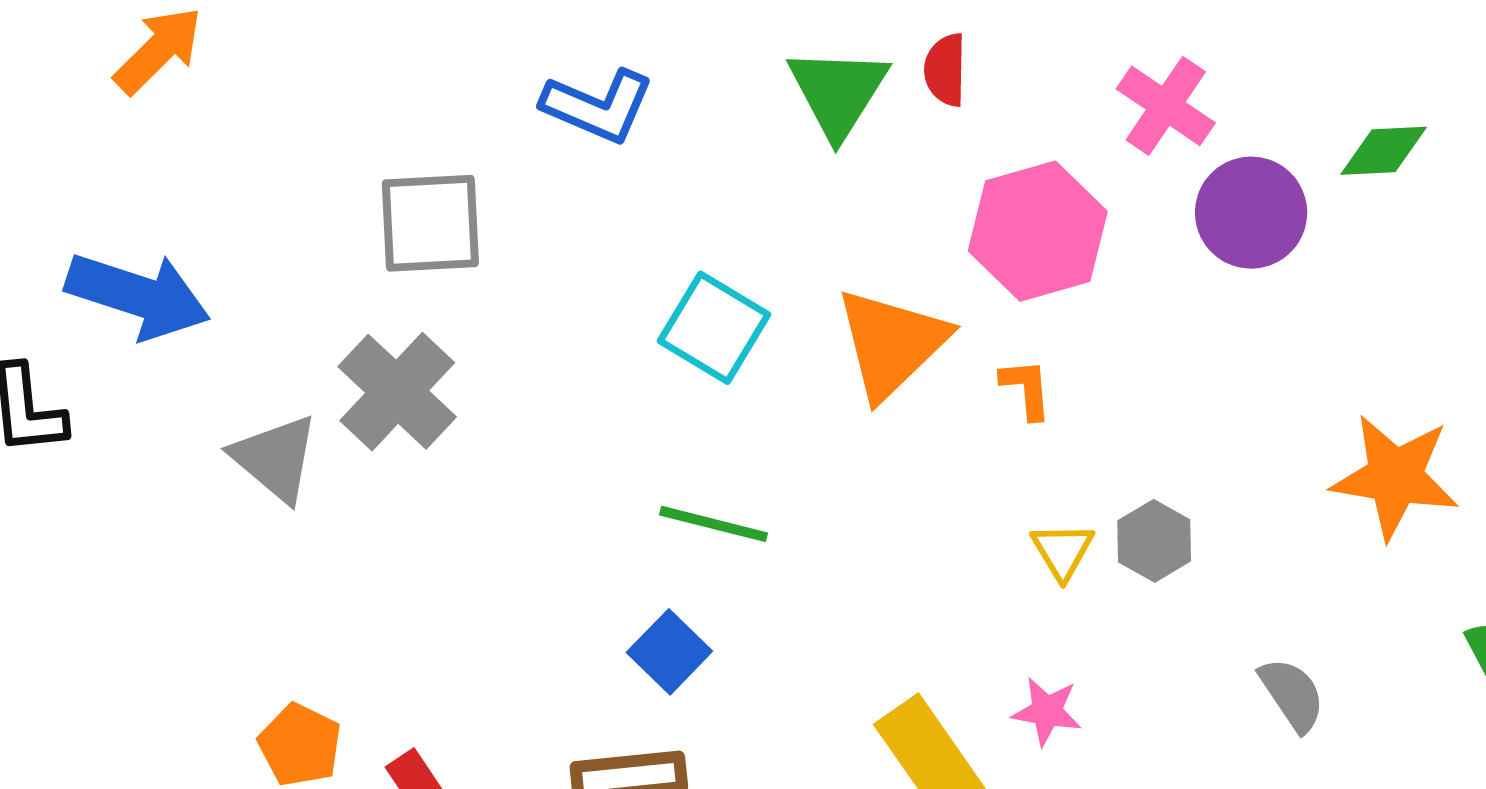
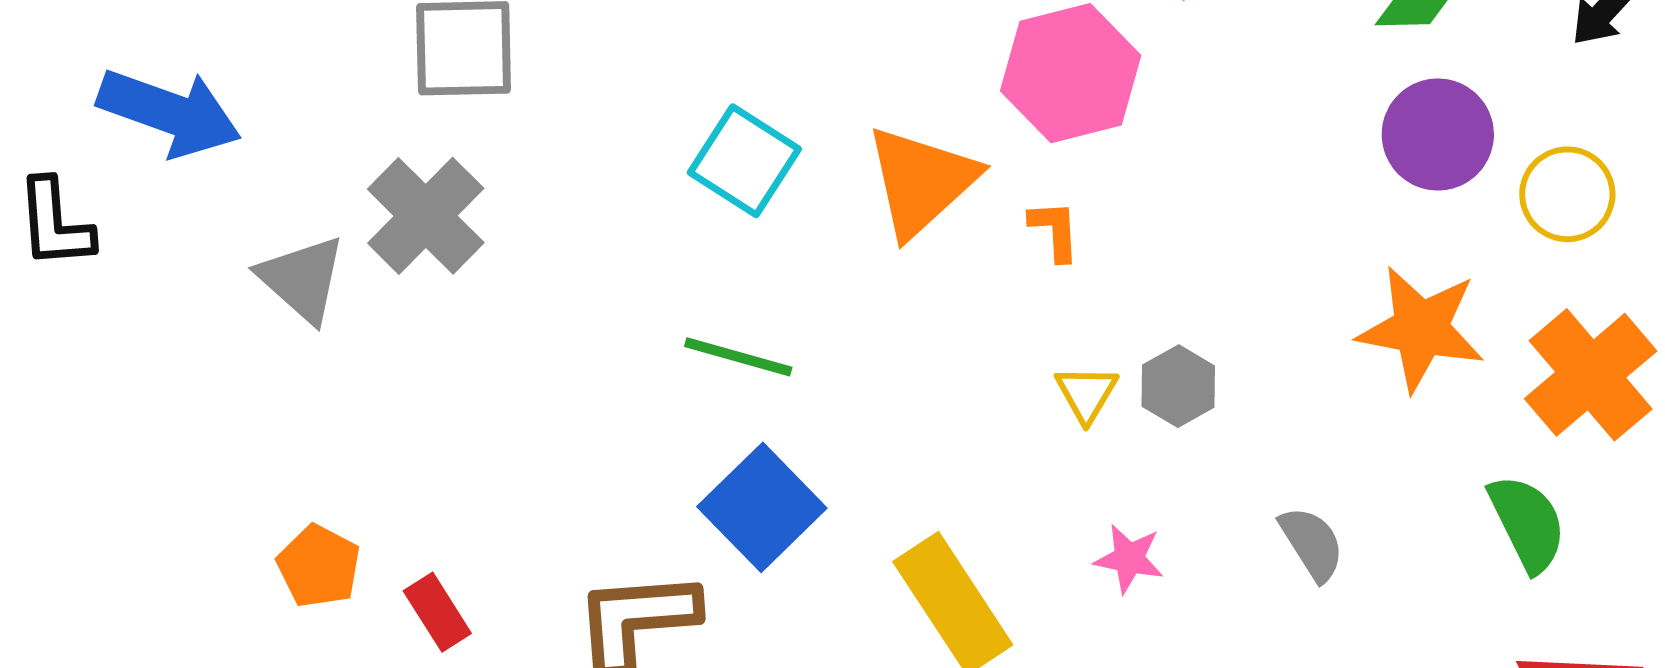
purple circle: (1251, 213) -> (1438, 134), moved
blue square: (669, 652) -> (762, 507), moved, size x1.5
pink star: (1047, 711) -> (1129, 559), moved

